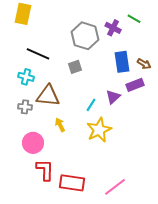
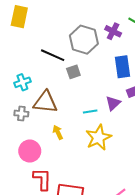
black line: (38, 54) -> (53, 55), moved
cyan cross: (26, 77) -> (22, 82), turned -35
cyan line: (91, 105) -> (90, 111), turned 48

